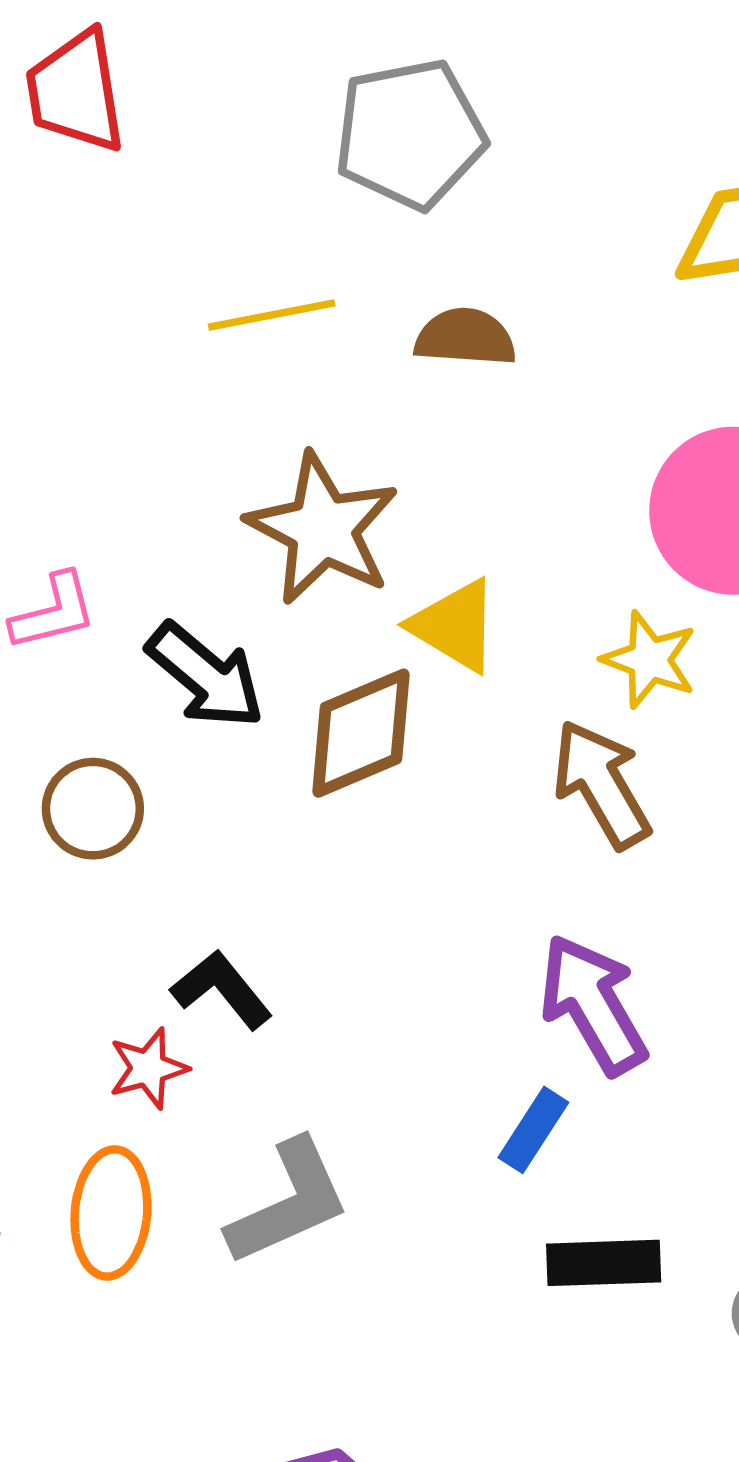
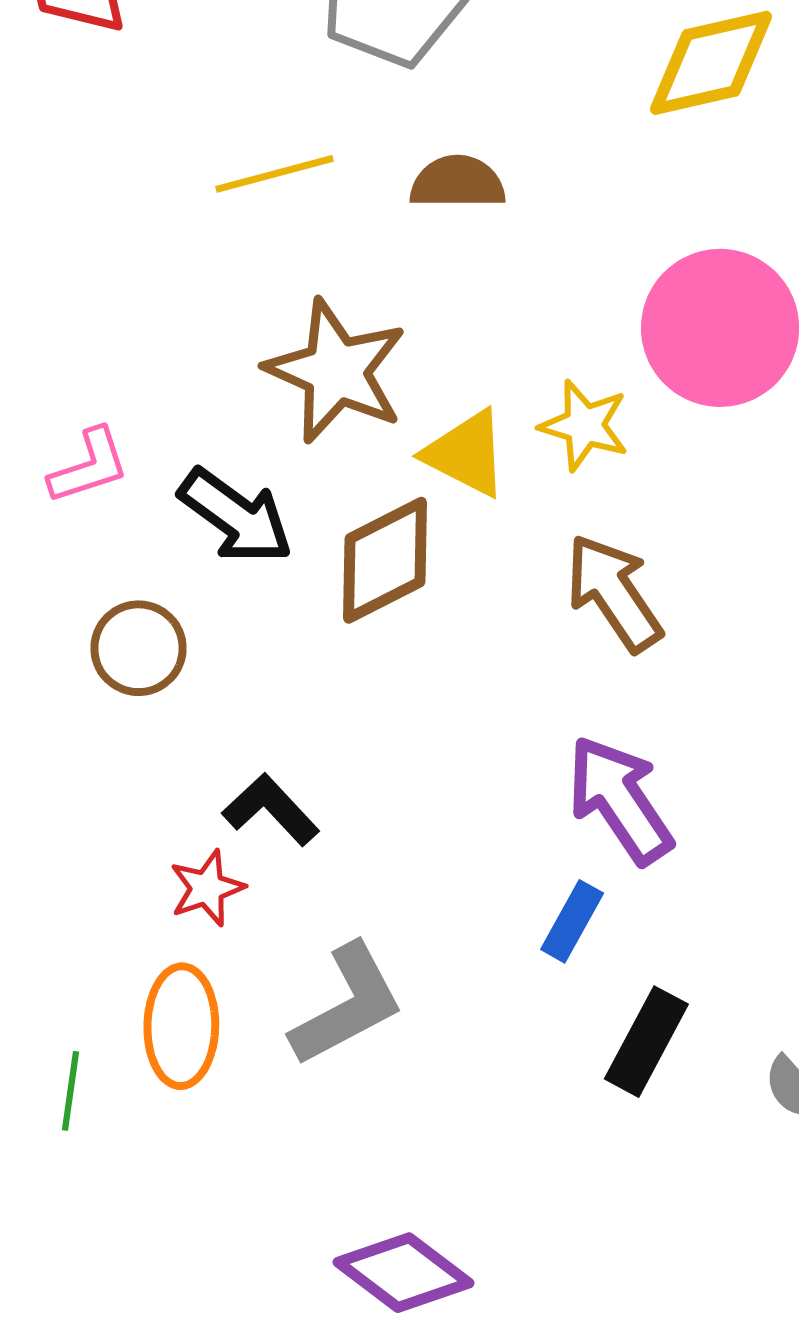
yellow star: (649, 660) -> (584, 425), moved
black rectangle: (604, 1263) -> (646, 1042), turned -56

